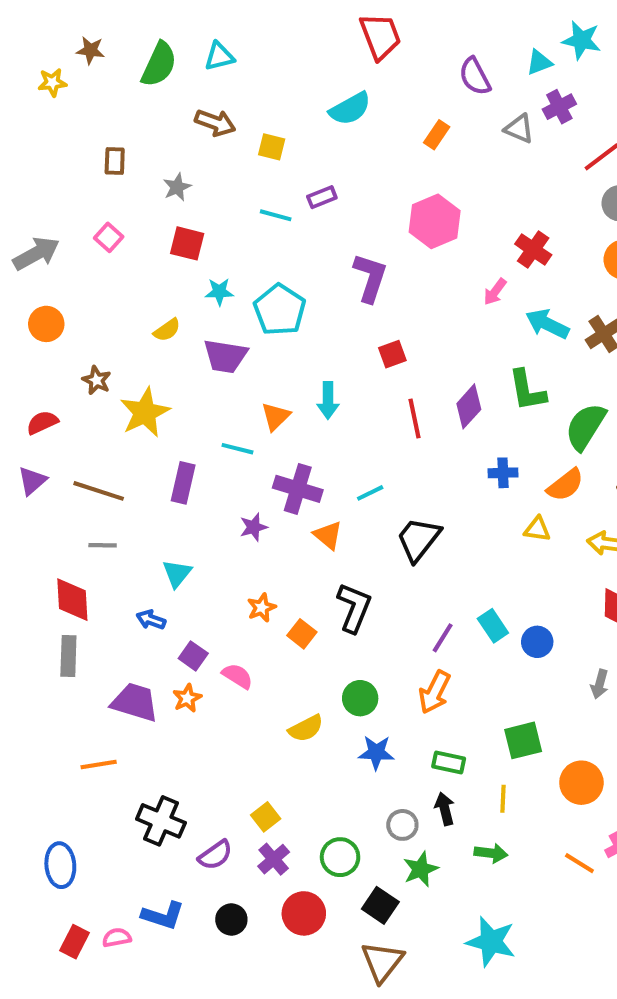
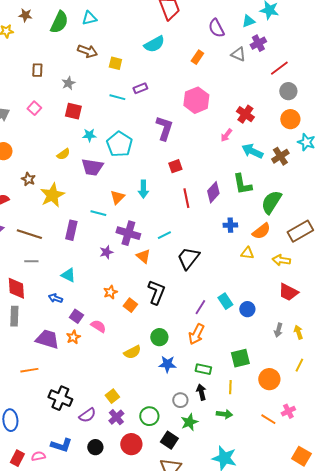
cyan triangle: (177, 573) -> (68, 275), turned -42

